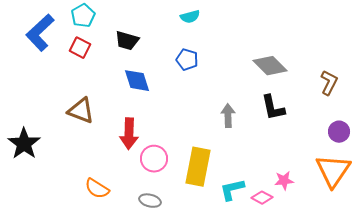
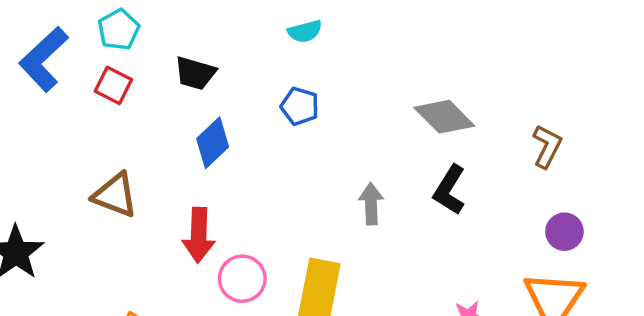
blue diamond: (137, 81) -> (213, 143), turned 64
black L-shape: (273, 108) -> (449, 190), turned 44

